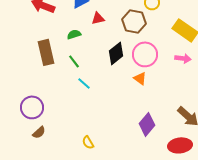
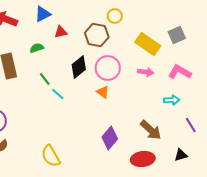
green line: (74, 61) -> (45, 79), moved
cyan line: (84, 83) -> (58, 94), moved
yellow semicircle: (88, 142) -> (51, 156), size x1.6

